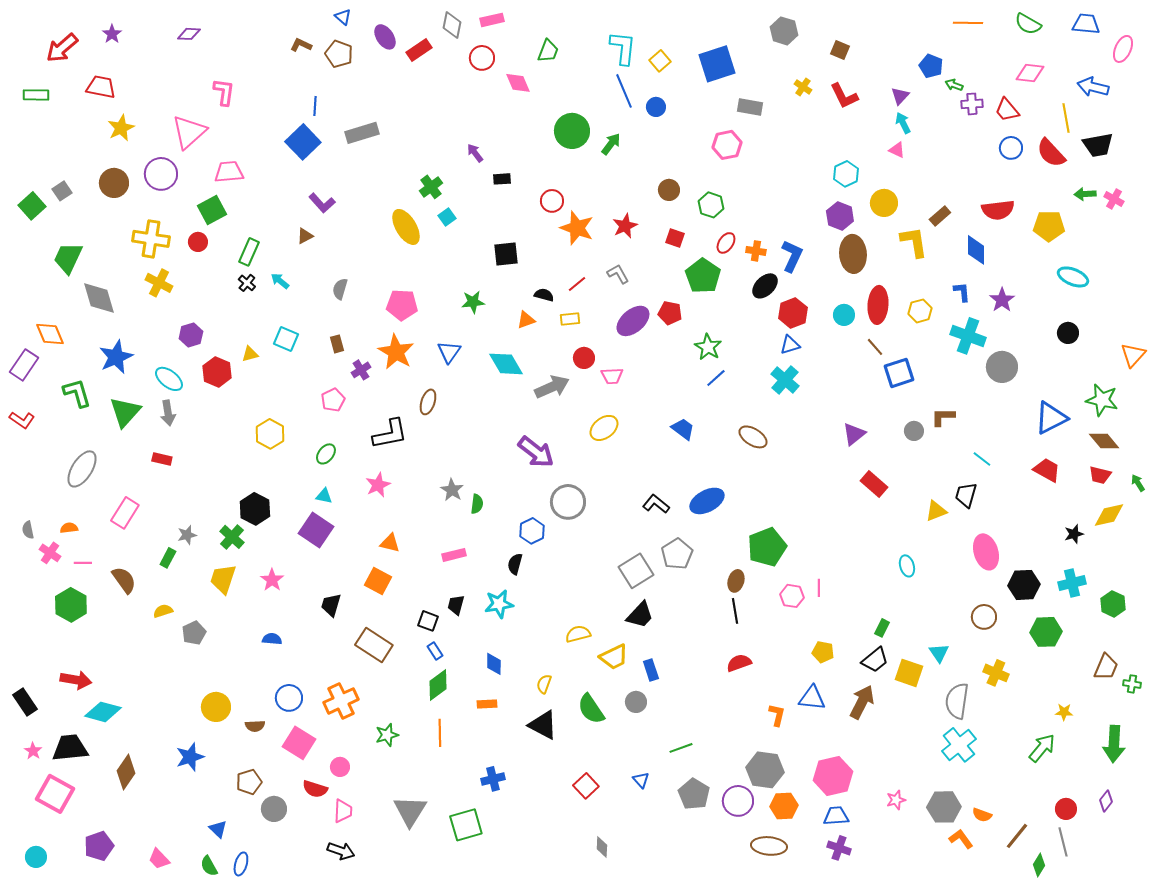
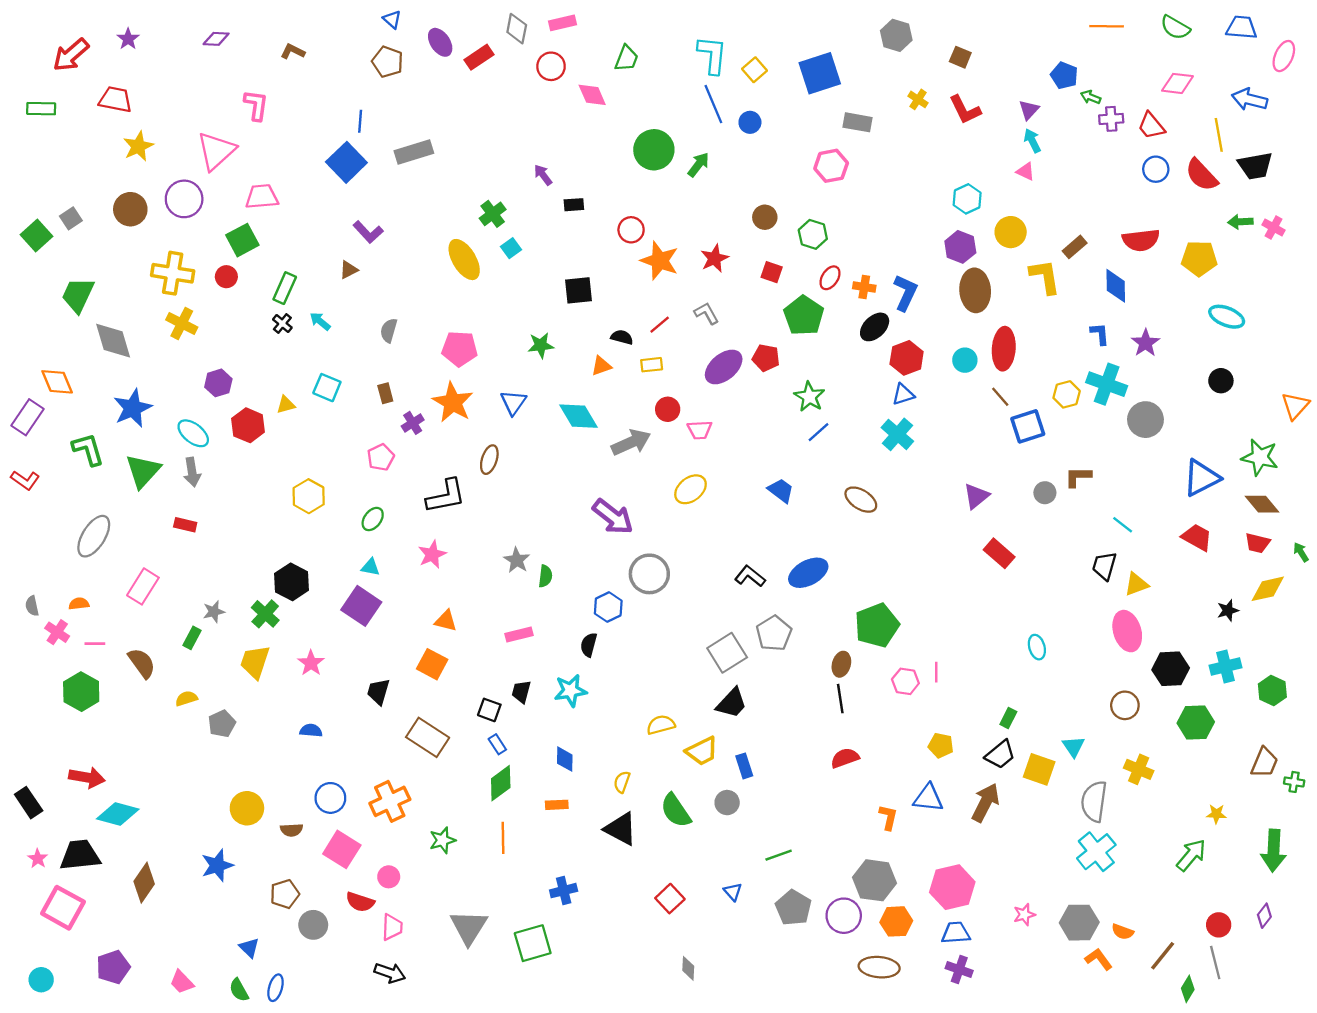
brown L-shape: (301, 45) -> (293, 51), moved
yellow hexagon: (920, 311) -> (1067, 394), moved
yellow triangle: (936, 511) -> (1136, 584), moved

